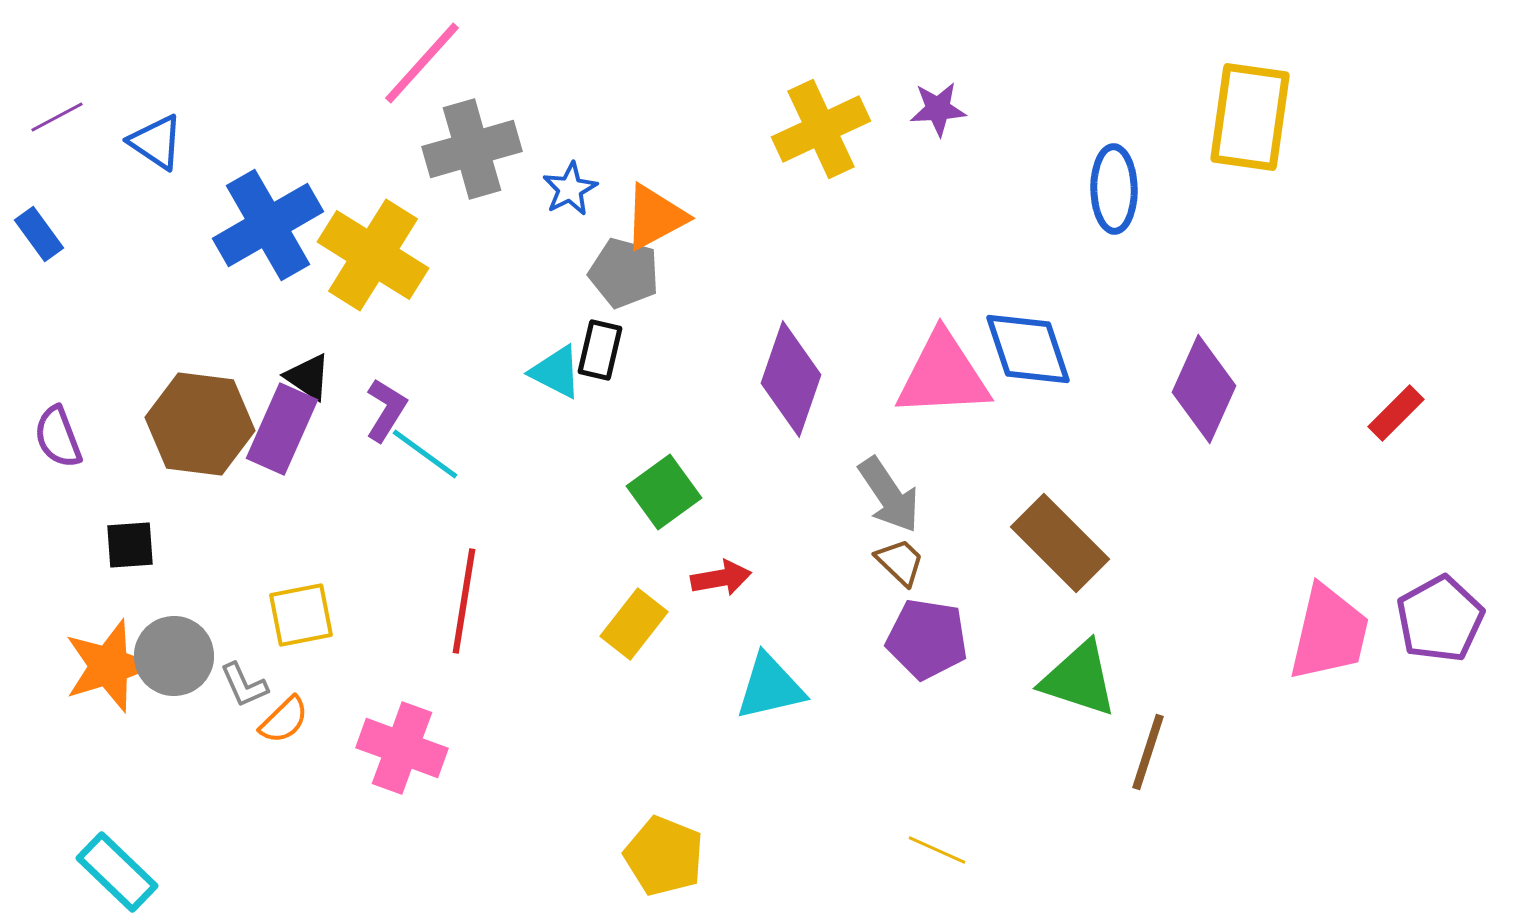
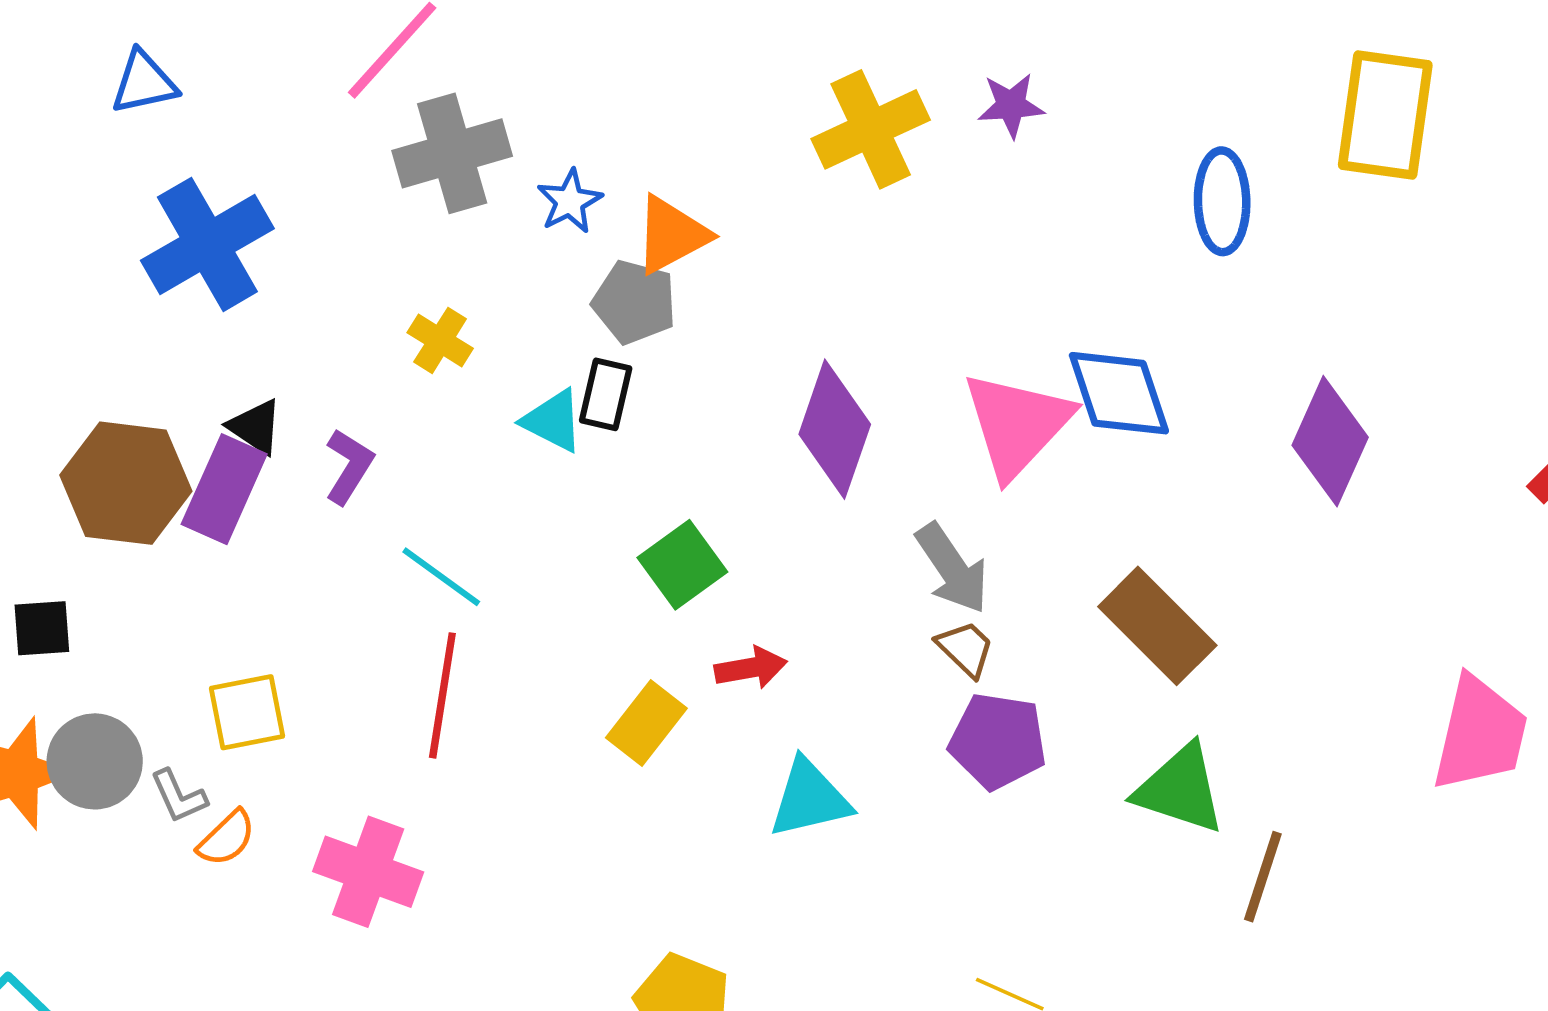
blue triangle: (156, 142) -> (144, 83), moved, turned -46
yellow cross: (373, 255) -> (440, 340), moved, size x0.5
pink triangle: (943, 375) -> (1017, 424), turned -44
cyan line: (425, 454) -> (441, 577), moved

